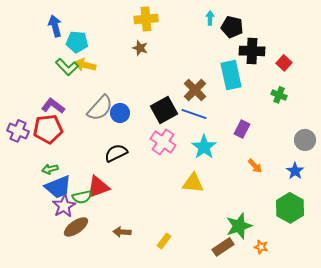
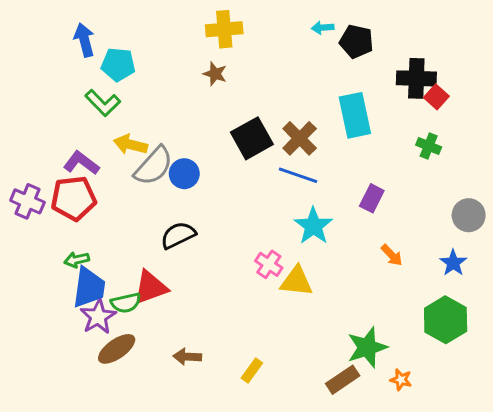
cyan arrow: (210, 18) -> (323, 28), turned -96
black cross: (252, 51) -> (416, 78), moved
yellow arrow: (85, 65) -> (130, 144), moved
black square: (164, 110) -> (252, 138), moved
pink cross: (163, 142) -> (269, 264), moved, size x0.7
blue trapezoid: (58, 187) -> (89, 287), turned -60

